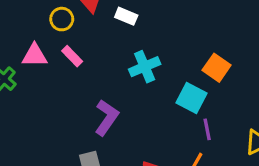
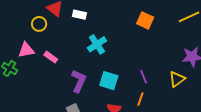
pink rectangle: (72, 56) -> (51, 57), moved
orange square: (217, 68) -> (145, 20), moved
cyan square: (192, 98) -> (109, 81), moved

